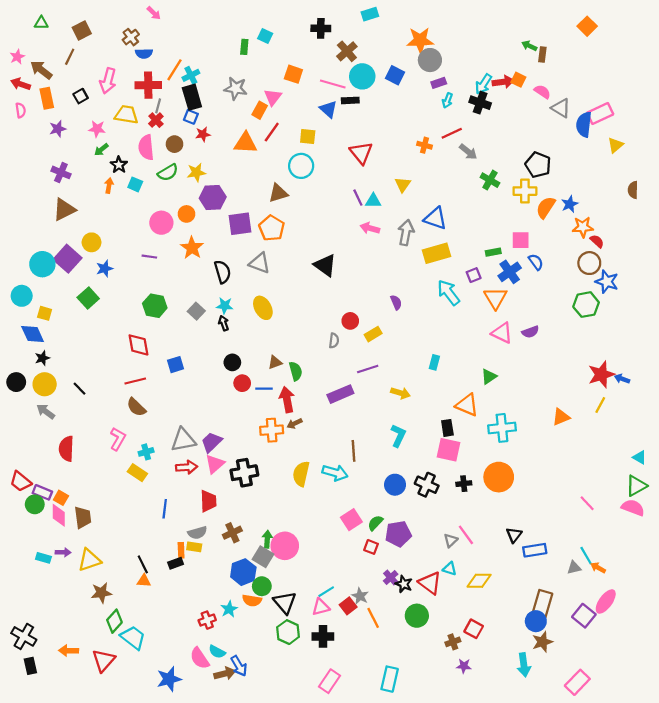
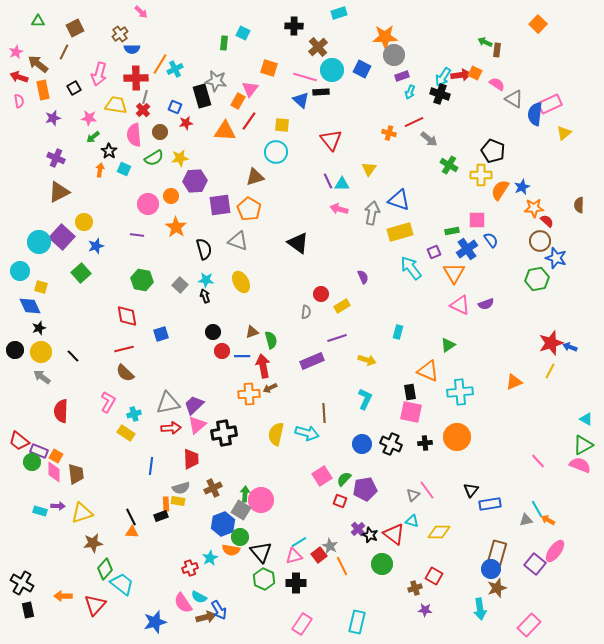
black rectangle: (192, 97) -> (202, 96), moved
brown semicircle: (633, 190) -> (579, 205), moved

